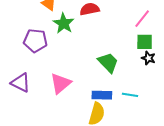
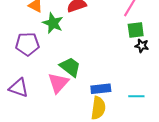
green trapezoid: (108, 62) -> (70, 67), moved
cyan line: (130, 95) -> (136, 96), moved

